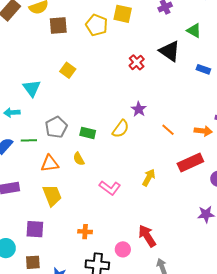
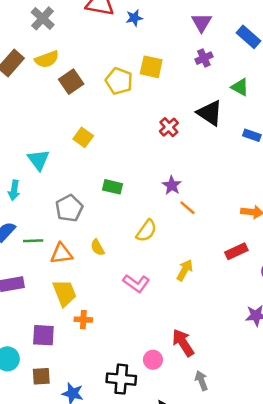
brown square: (58, 25) -> (71, 82), turned -30
cyan arrow: (12, 113) -> (14, 190), turned -77
yellow semicircle: (121, 129) -> (146, 231), moved
orange line: (168, 130) -> (187, 208), moved
green rectangle: (88, 133) -> (113, 187), moved
green line: (29, 140) -> (33, 241), moved
red rectangle: (190, 162) -> (236, 251), size x0.7
orange cross: (85, 232) -> (83, 320), moved

